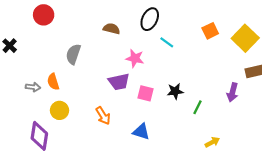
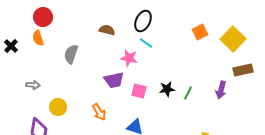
cyan line: (167, 42) -> (146, 43), moved
orange semicircle: (53, 82) -> (38, 38), moved
green line: (197, 107) -> (188, 93), moved

